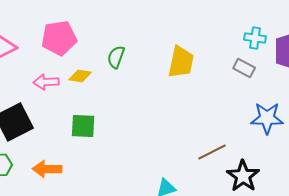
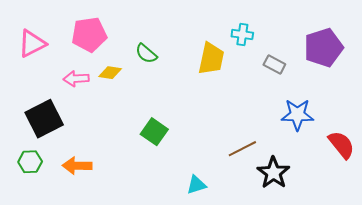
cyan cross: (255, 38) -> (242, 35), moved
green semicircle: (116, 57) -> (146, 54), turned -70
green square: (83, 126) -> (154, 132), moved, turned 32

